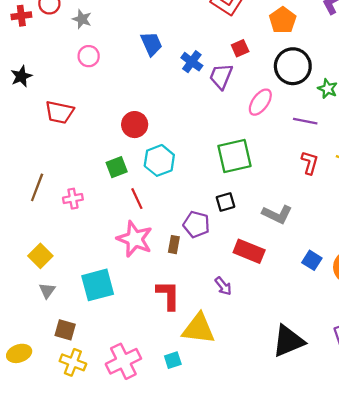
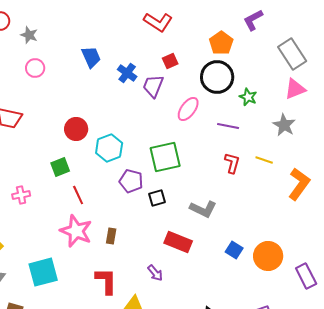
orange pentagon: (283, 20) -> (221, 43), moved
cyan hexagon: (159, 160) -> (109, 148), moved
purple pentagon: (196, 224) -> (131, 181), moved

